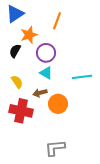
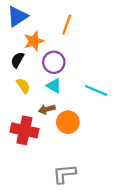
cyan line: (82, 77) -> (96, 90), turned 30
yellow semicircle: (17, 82) -> (23, 86), moved

